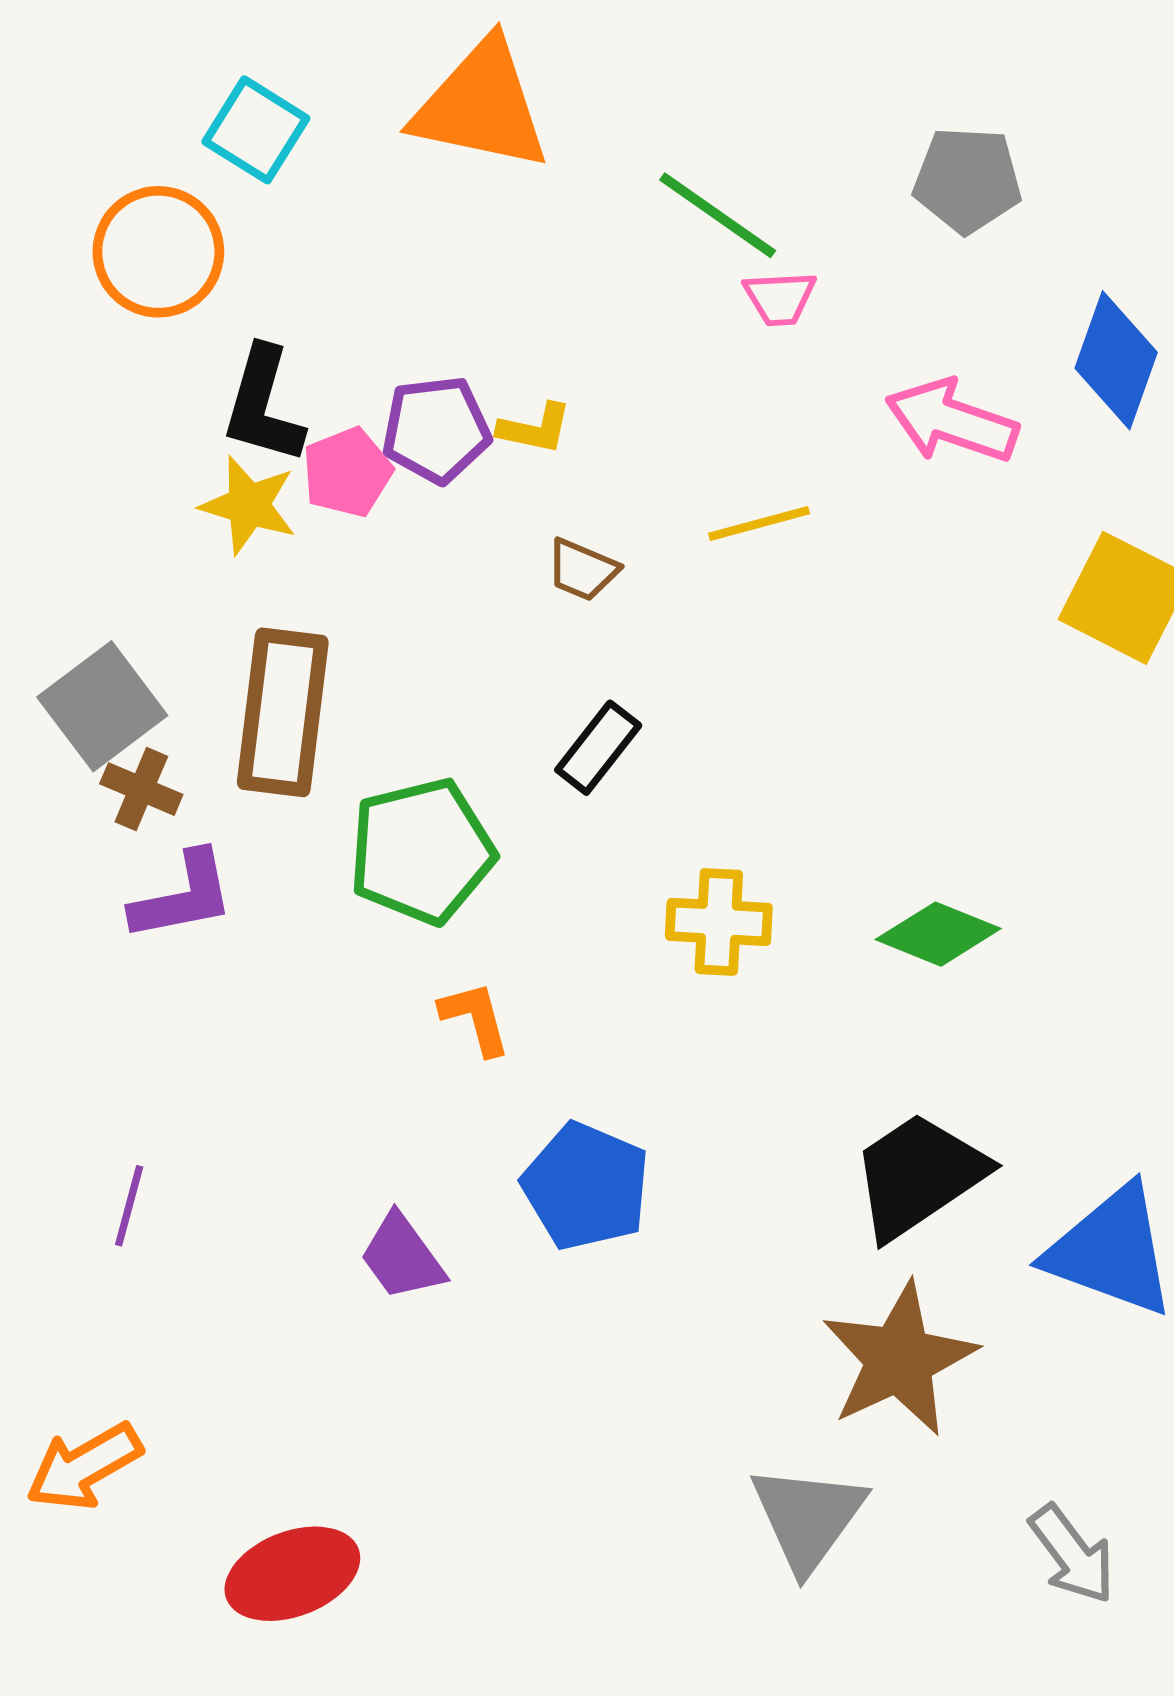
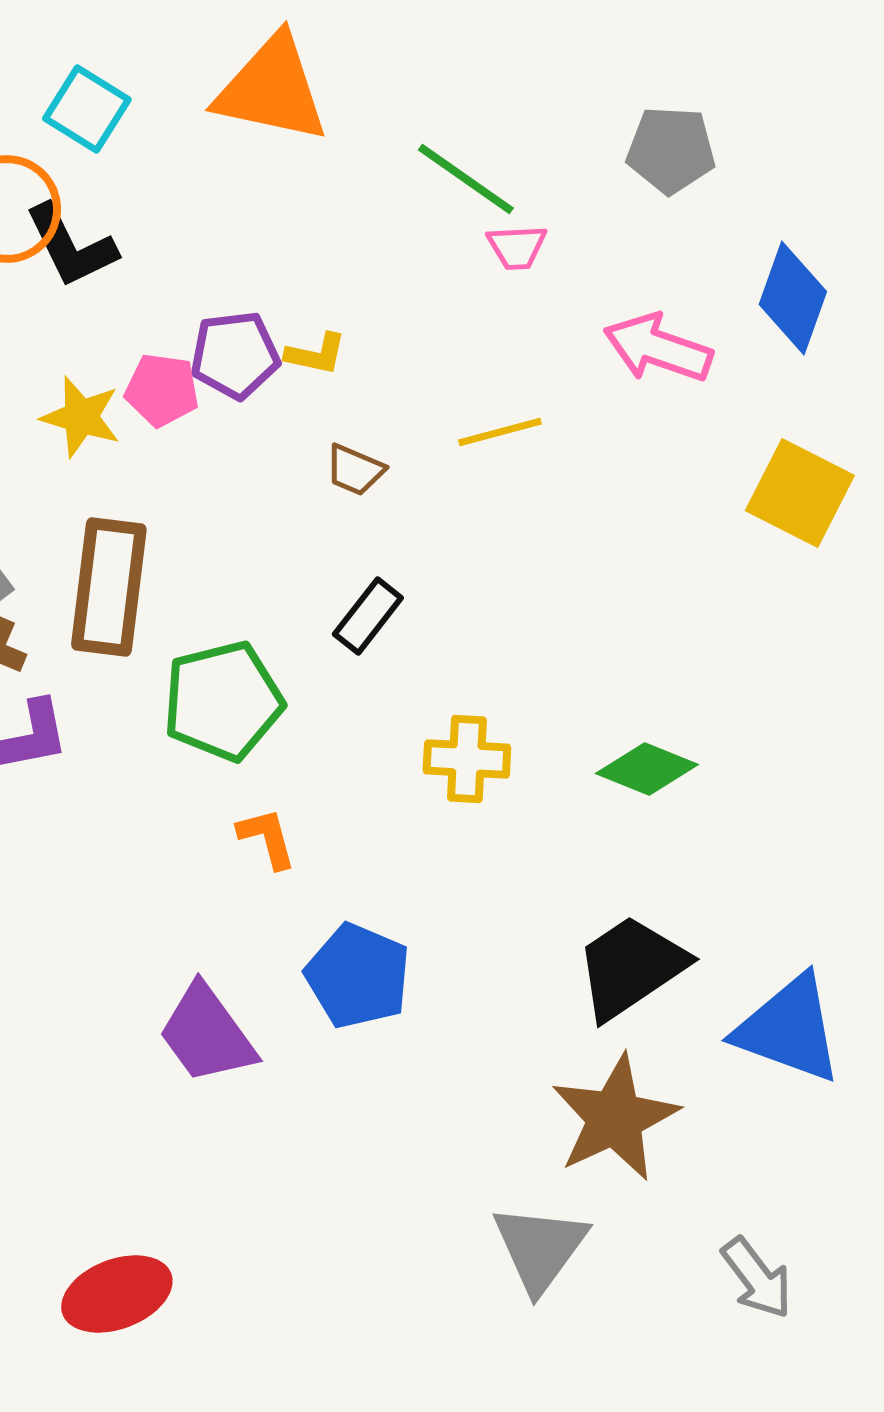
black L-shape: (263, 405) -> (71, 246), moved, turned -42
pink pentagon: (347, 472) -> (162, 390), turned 30
purple trapezoid: (402, 1257) -> (207, 1034), size x1.4

